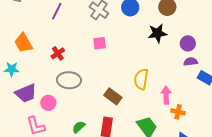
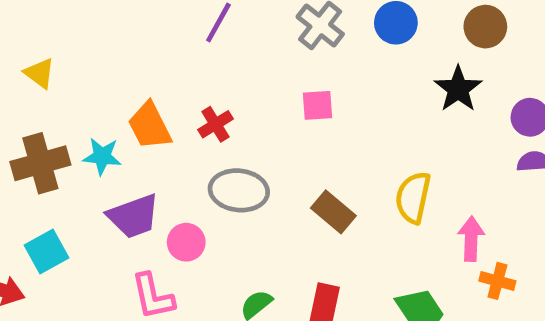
black star: (157, 33) -> (458, 89), turned -30
orange trapezoid: (23, 43) -> (150, 126), moved
brown rectangle: (113, 96) -> (333, 212), moved

